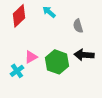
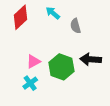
gray semicircle: (78, 26) -> (76, 26), moved
cyan cross: (17, 71) -> (30, 83), moved

